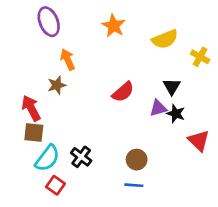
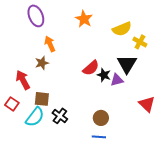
yellow cross: (200, 57) -> (140, 42), moved
black triangle: (172, 87) -> (127, 64), size x1.5
black star: (176, 114) -> (104, 75), moved
brown square: (34, 133) -> (42, 99), moved
red square: (55, 185) -> (12, 104), moved

